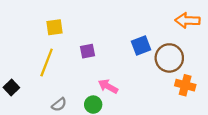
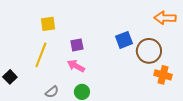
pink arrow: (108, 86) -> (76, 66), moved

